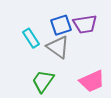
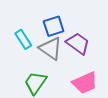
purple trapezoid: (85, 24) -> (78, 43), moved, turned -135

